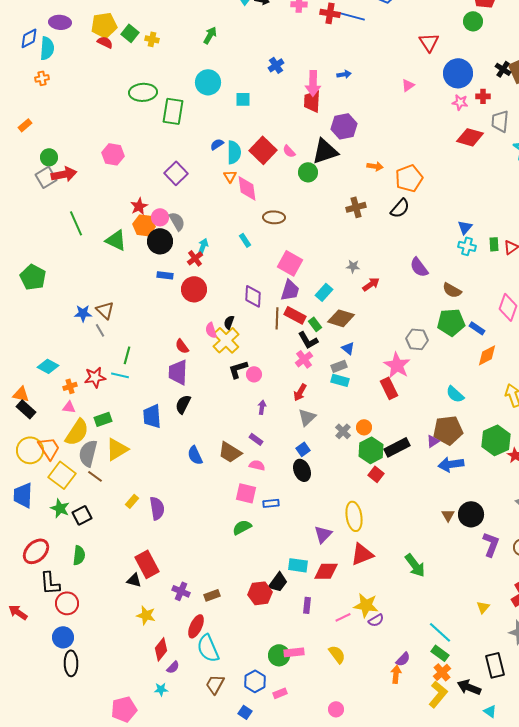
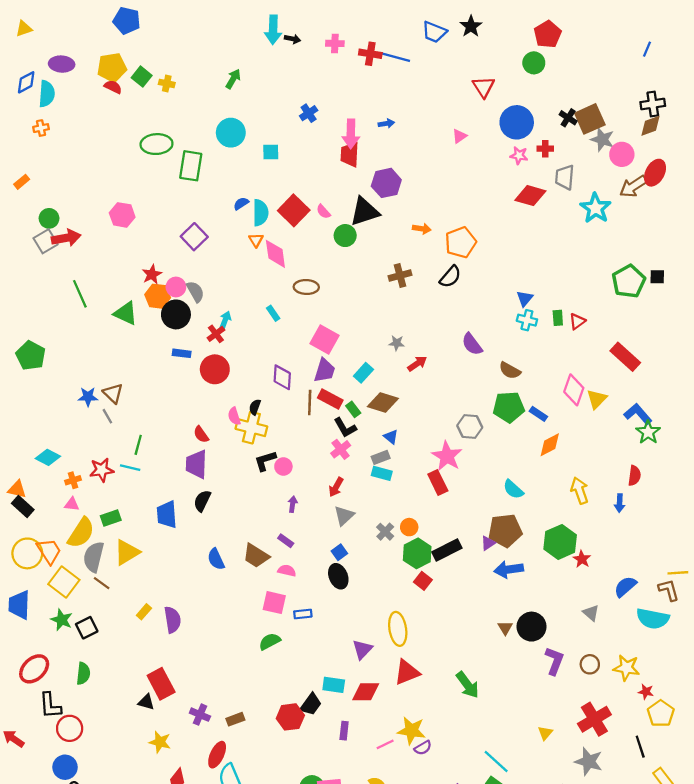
yellow cross: (226, 340) -> (251, 428), turned -32

